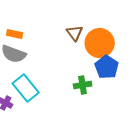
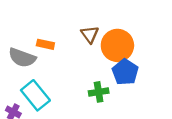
orange rectangle: (15, 34) -> (45, 44), moved

